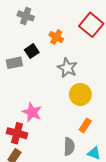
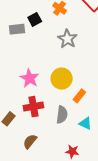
yellow circle: (80, 94) -> (62, 79), moved
red cross: (17, 133) -> (33, 107), moved, turned -30

